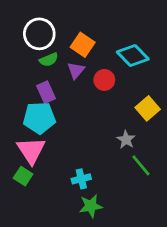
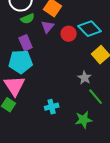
cyan diamond: (133, 56) -> (90, 29), moved
green star: (91, 206) -> (84, 120), moved

